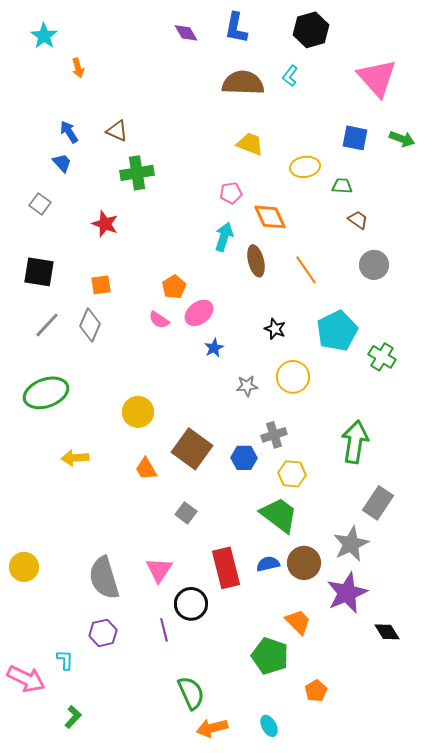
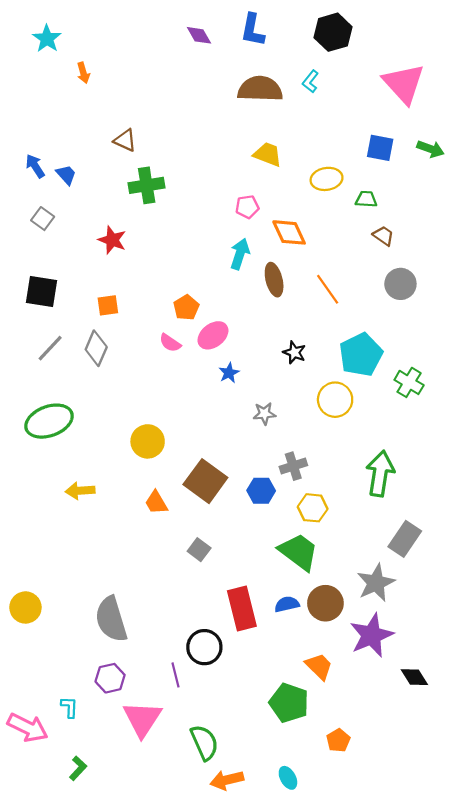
blue arrow: (69, 132) -> (35, 166), moved
yellow circle: (293, 377) -> (335, 400), moved
pink triangle: (159, 570) -> (142, 719), moved, size x1.4

